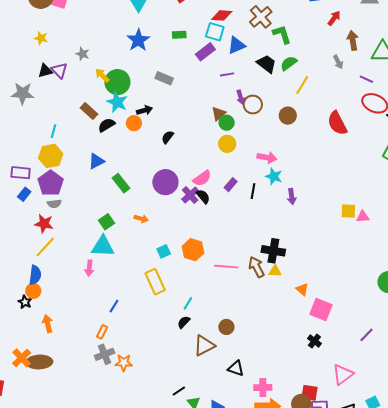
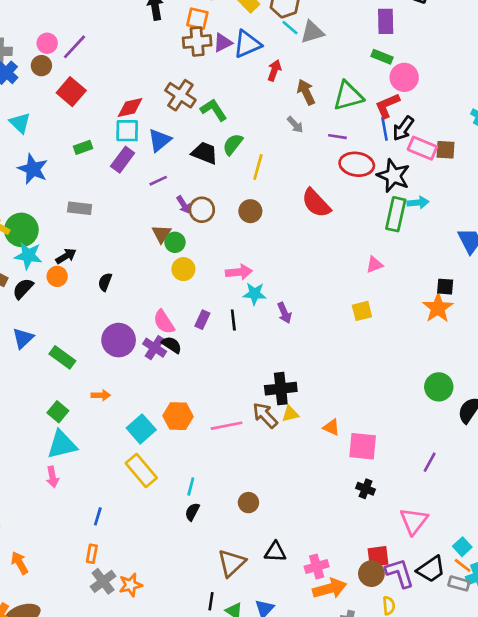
pink semicircle: (202, 178) -> (164, 322), turned 108
pink triangle: (363, 217) -> (374, 265), moved
cyan square: (164, 251) -> (141, 429), size x1.5
brown triangle: (204, 346) -> (232, 563), moved
black line: (179, 391) -> (211, 601), turned -32

